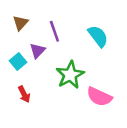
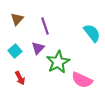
cyan semicircle: (98, 36) -> (92, 33), moved
purple triangle: (37, 51) -> (38, 48), moved

